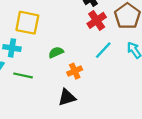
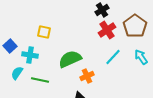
yellow square: (27, 23) -> (44, 32), size x0.6
green semicircle: (56, 52) -> (70, 59), size x1.6

